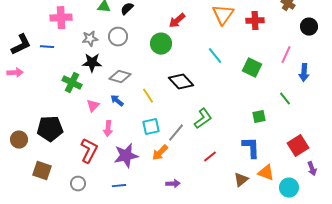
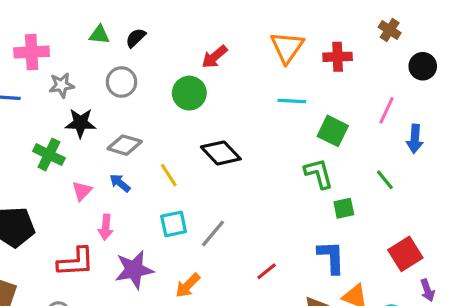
gray star: (90, 39) -> (62, 85), moved
cyan line: (215, 56) -> (292, 101), moved, turned -48
green L-shape: (203, 119) -> (319, 173), moved, turned -70
red L-shape: (89, 151) -> (76, 262), turned 60
orange arrow: (160, 153) -> (188, 285), moved

